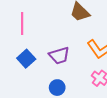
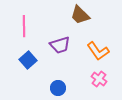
purple trapezoid: (59, 56) -> (60, 45), moved

